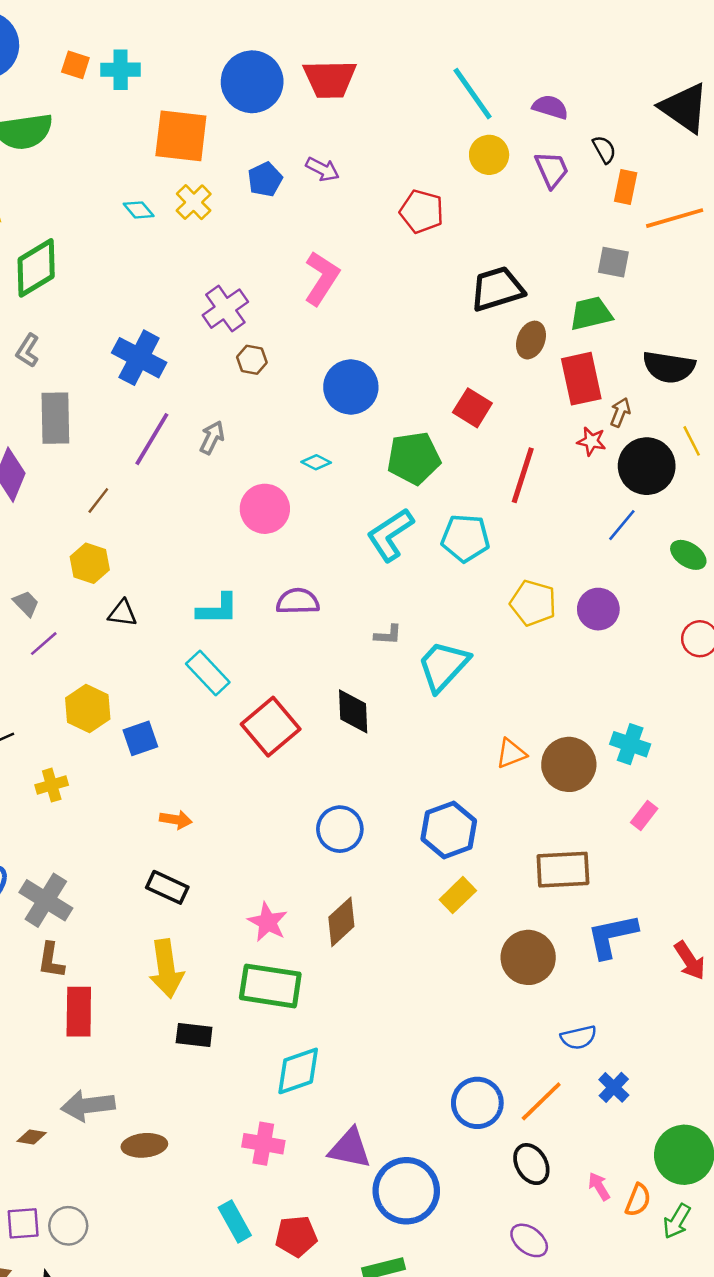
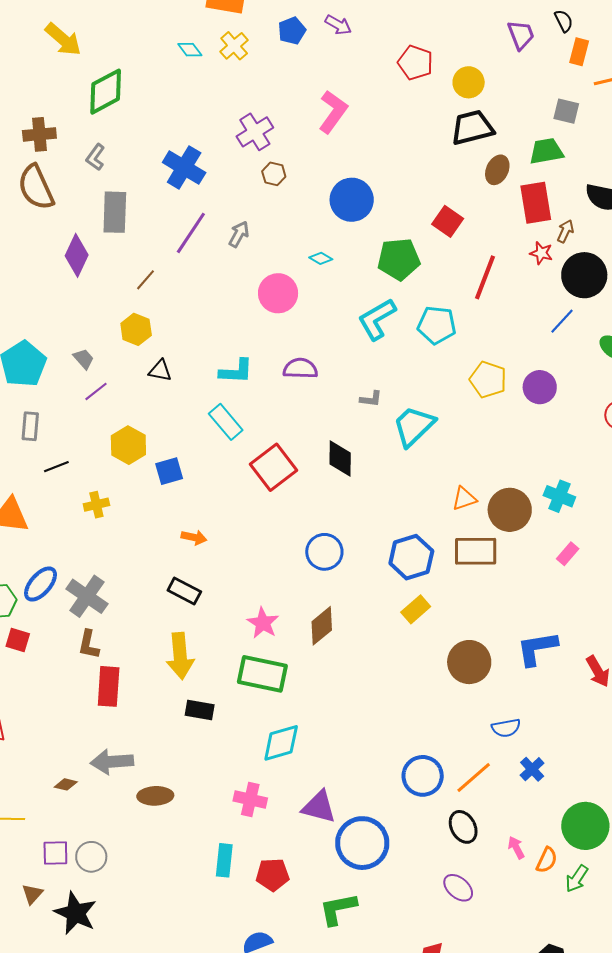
yellow circle: (489, 155) -> (469, 82), moved
brown rectangle: (563, 870) -> (476, 551), moved
cyan rectangle: (235, 1221) -> (224, 860), turned 32

